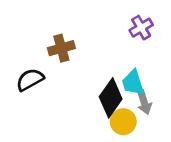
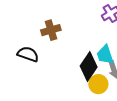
black semicircle: (30, 80) -> (28, 54), turned 50

